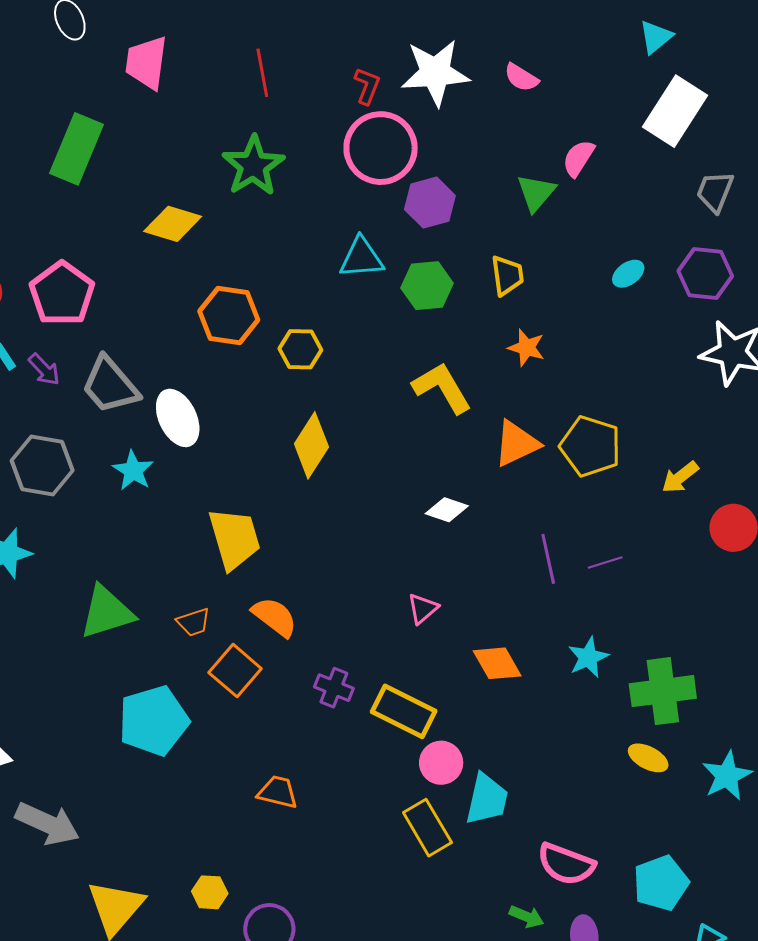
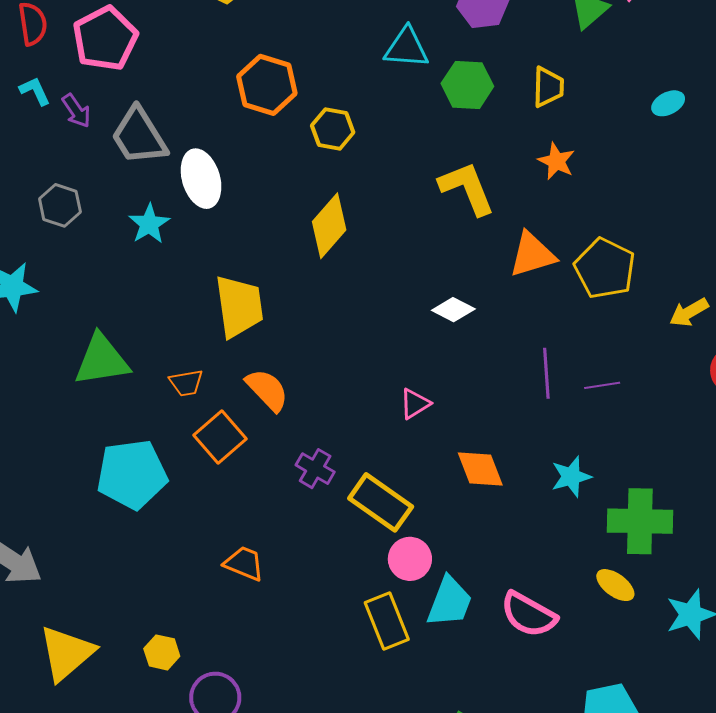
gray hexagon: (42, 466) -> (60, 205), size x0.7
pink semicircle: (566, 864) -> (529, 615), moved

